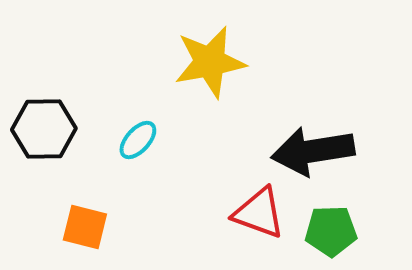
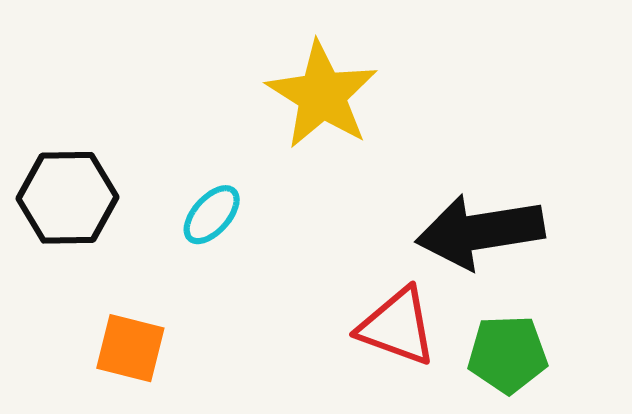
yellow star: (210, 62) -> (322, 95), turned -30

